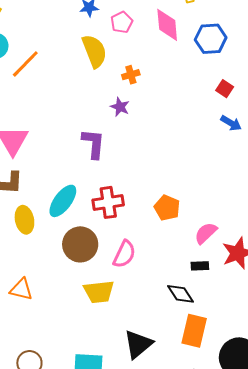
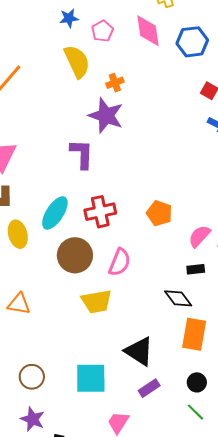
purple star: (120, 107) -> (106, 116), size x1.8
black triangle: (138, 344) -> (139, 351), turned -44

